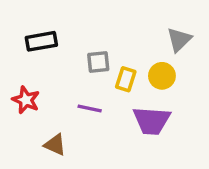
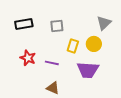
gray square: (98, 62) -> (57, 26), moved
red star: (26, 100) -> (28, 58), moved
brown triangle: (55, 145) -> (53, 88), moved

